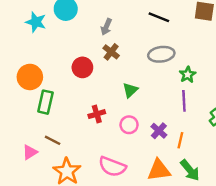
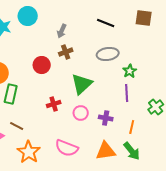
brown cross: (111, 52) -> (66, 52), turned 32
green triangle: (130, 90) -> (82, 84), size x1.6
purple cross: (159, 131) -> (106, 118), turned -32
orange line: (180, 140) -> (132, 127), moved

